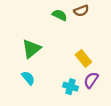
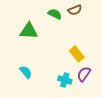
green triangle: (31, 49) -> (29, 31), moved, turned 42

